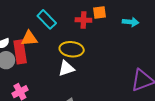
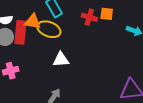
yellow ellipse: (72, 49) -> (49, 29), moved

